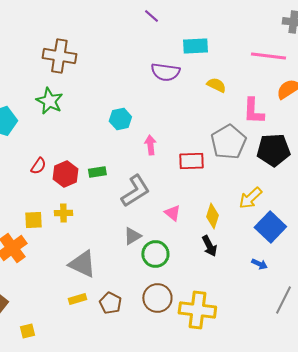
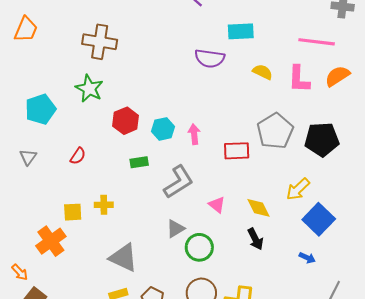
pink L-shape: (253, 111) -> (299, 79), moved
cyan hexagon: (120, 119) -> (163, 129), moved
red hexagon: (65, 174) -> (126, 121), moved
yellow diamond: (212, 216) -> (258, 208), turned -45

